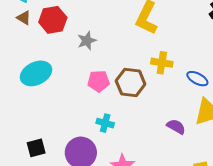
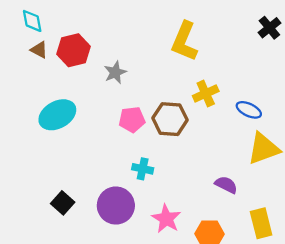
yellow cross: (162, 63) -> (206, 94), turned -30
purple semicircle: (176, 127) -> (226, 185), moved
black square: (36, 148) -> (63, 203), turned -30

